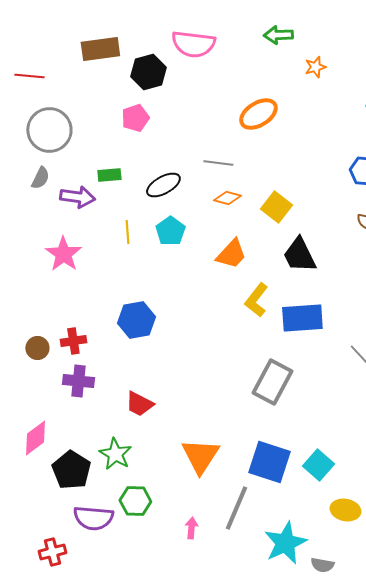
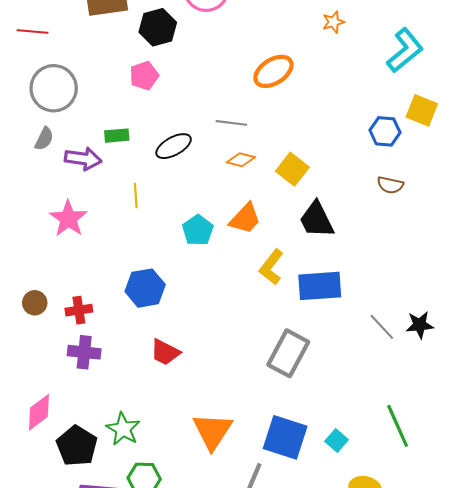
cyan pentagon: (170, 231) -> (198, 230), moved
brown circle: (37, 348) -> (35, 303), moved
red trapezoid: (139, 404) -> (165, 352), moved
cyan square: (318, 465) -> (337, 441), size x0.7

